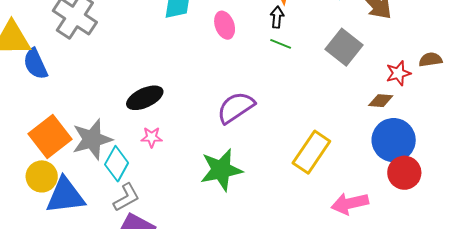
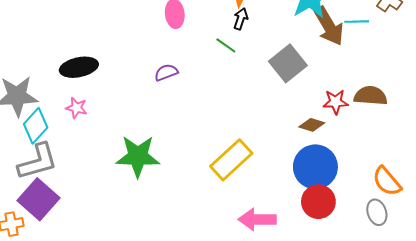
black arrow: (277, 17) -> (241, 19), moved
brown semicircle: (430, 60) -> (371, 96), size x1.4
purple semicircle: (236, 107) -> (166, 72), moved, size x0.6
gray L-shape: (126, 197) -> (38, 162), size x1.4

